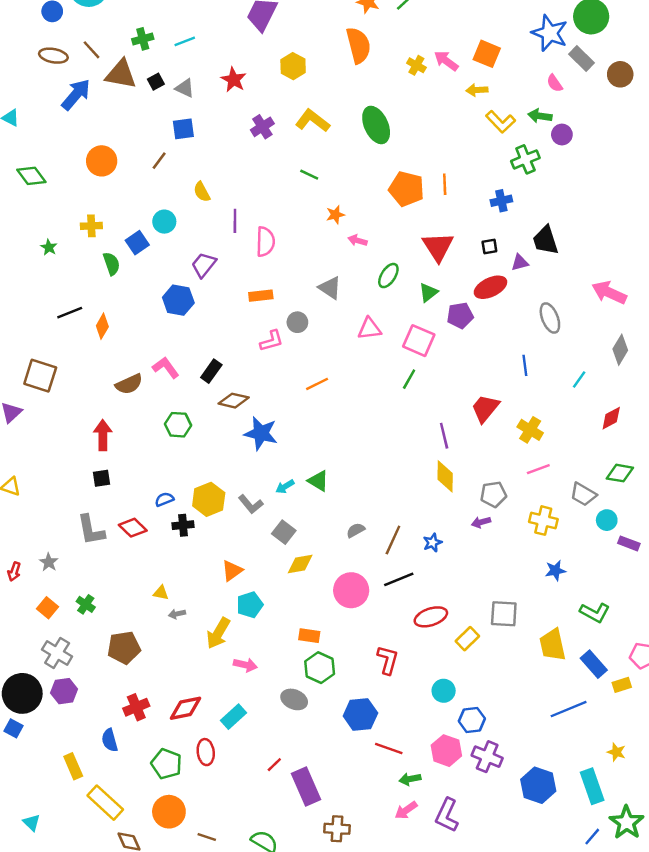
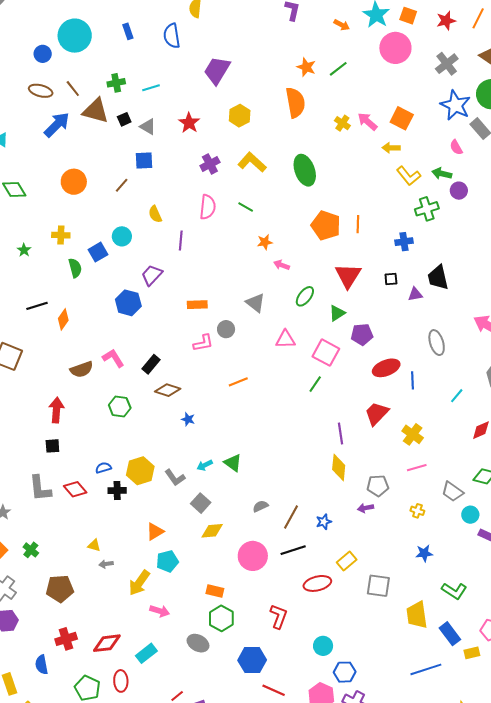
pink semicircle: (265, 242) -> (208, 207), moved
red ellipse: (490, 287) -> (386, 368), moved
blue star: (261, 433) -> (188, 419), size x0.5
yellow cross: (543, 521) -> (417, 511), size x0.6
yellow rectangle: (467, 639) -> (347, 561), moved

